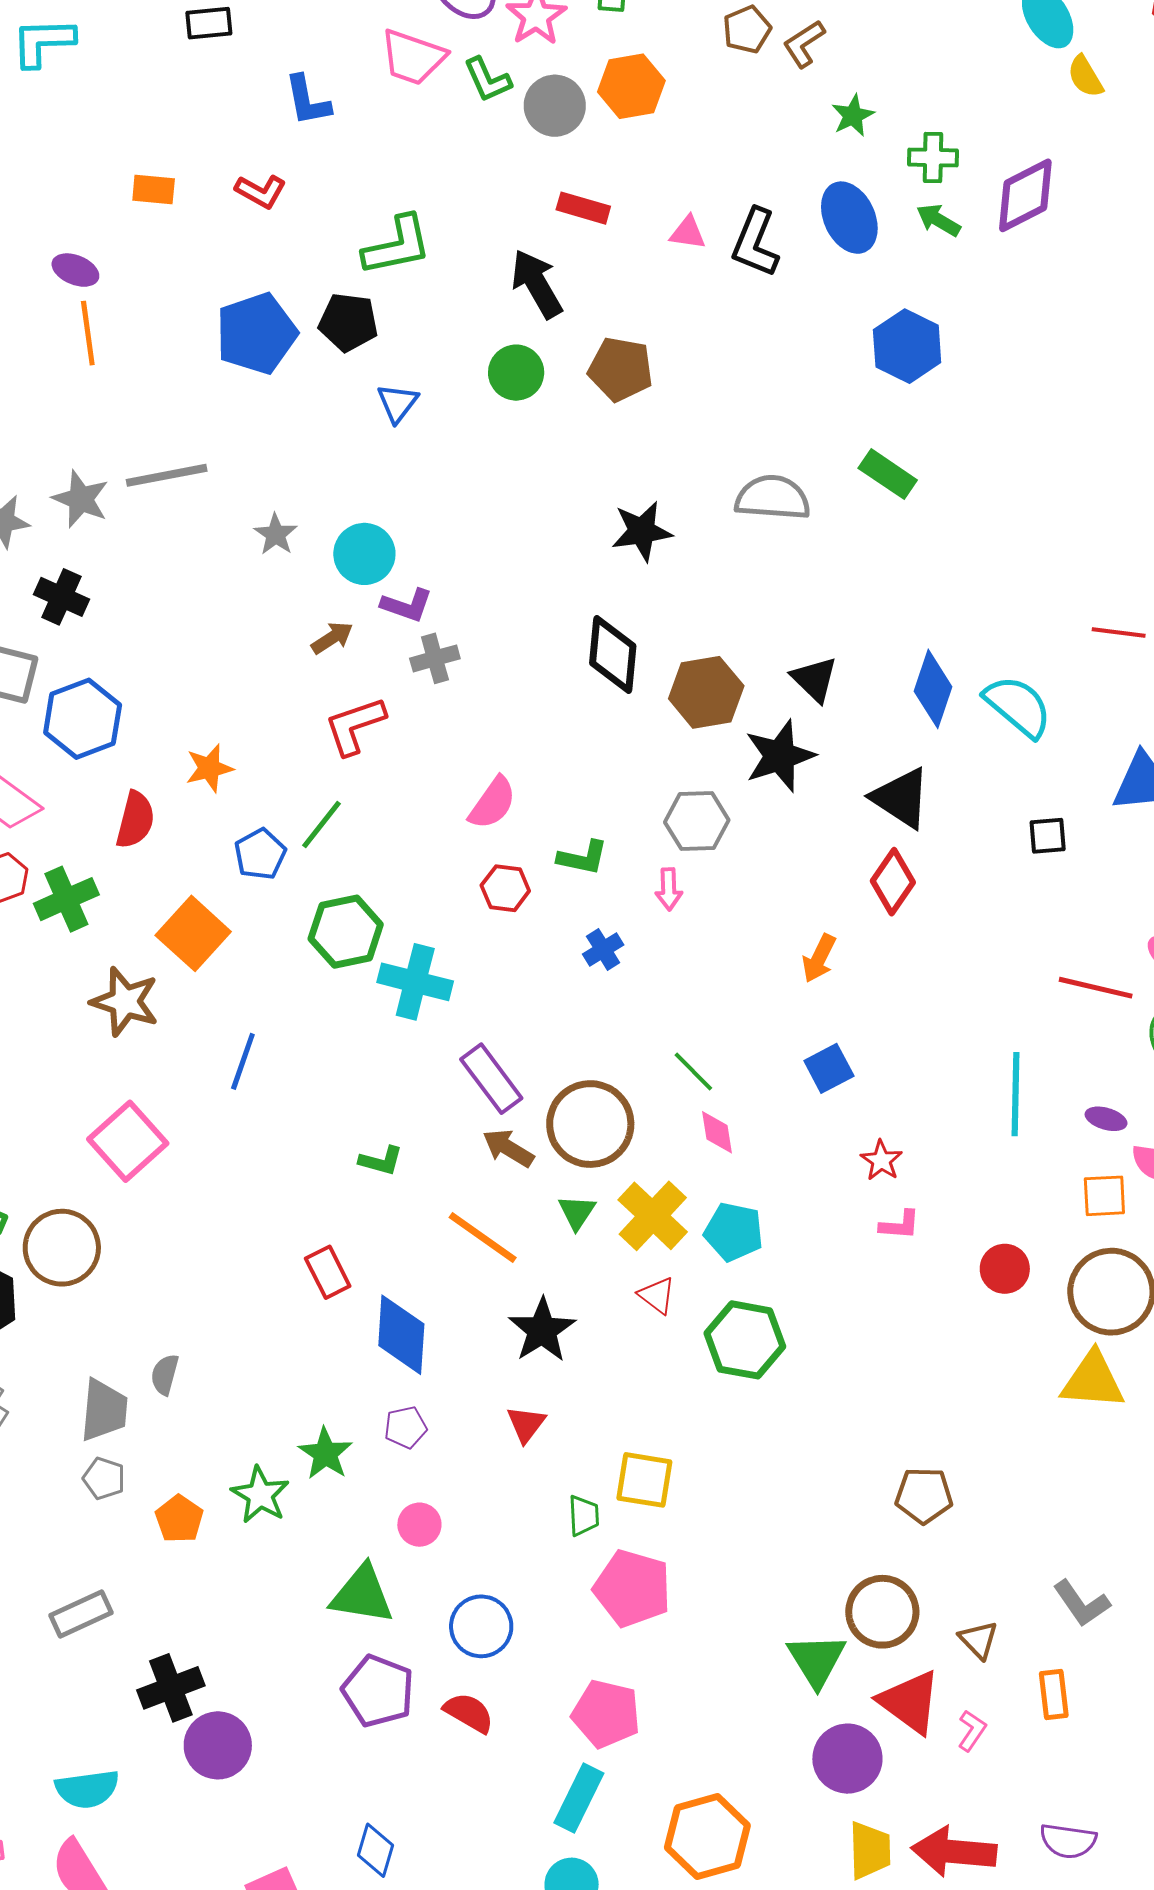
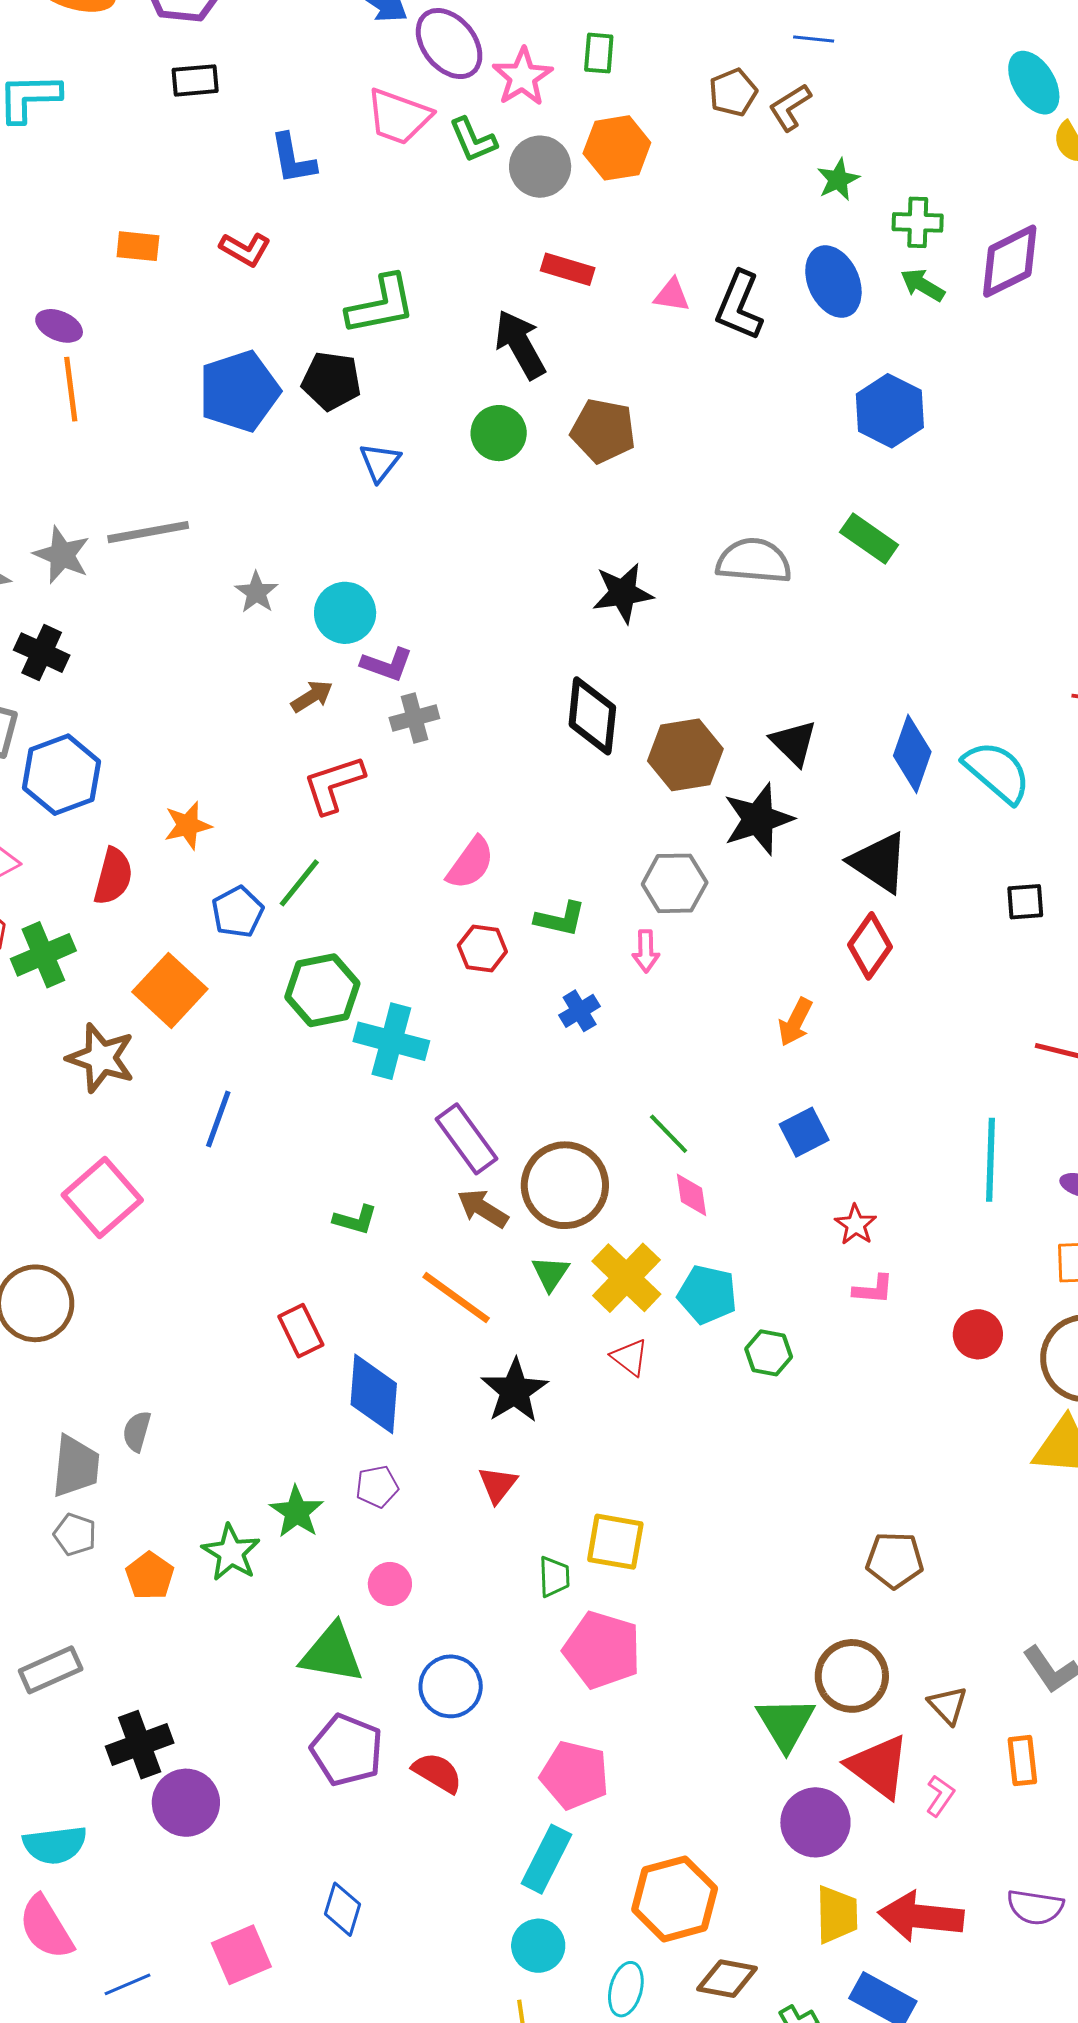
green hexagon: (745, 1340) -> (769, 1353), moved, size x0.6

